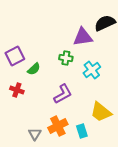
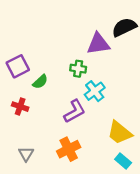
cyan cross: (92, 70) -> (95, 91), moved
cyan rectangle: (82, 131) -> (123, 161), moved, turned -32
gray triangle: (35, 134) -> (26, 154), moved

